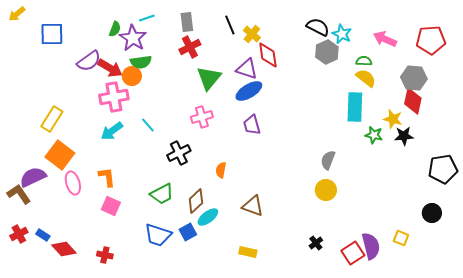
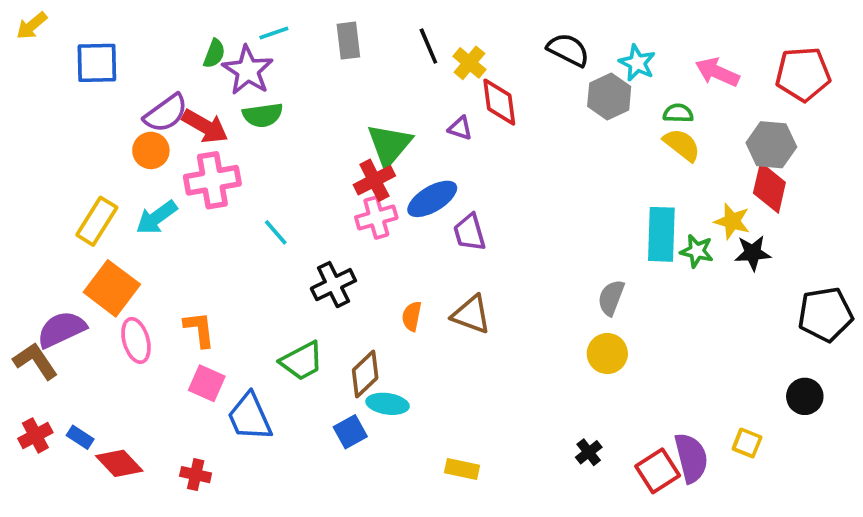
black semicircle: (318, 27) -> (568, 50), moved
red cross: (190, 47) -> (374, 180), moved
purple triangle: (247, 69) -> (460, 128), size x0.6
orange circle: (132, 76) -> (151, 150), moved
blue ellipse: (249, 91) -> (432, 199), moved
cyan rectangle: (355, 107) -> (661, 234), moved
cyan arrow: (112, 131) -> (156, 218), moved
brown triangle: (253, 206) -> (471, 314), moved
cyan ellipse: (208, 217) -> (387, 404), turned 45
blue trapezoid: (158, 235) -> (250, 417), moved, turned 48

